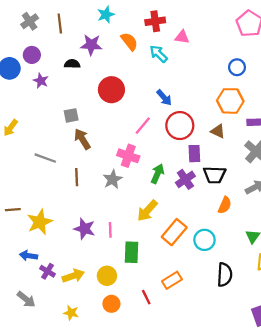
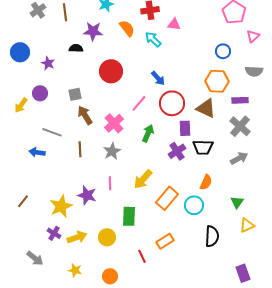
purple circle: (32, 55) -> (40, 93), moved
brown triangle: (218, 131) -> (206, 108), size x1.5
pink cross: (128, 156) -> (114, 123), moved, turned 30
green arrow: (157, 174) -> (148, 133), moved
orange semicircle: (225, 205) -> (206, 182), moved
brown line: (13, 210) -> (23, 201), moved, turned -48
yellow star: (40, 222) -> (61, 206), moved
pink line: (110, 230) -> (110, 183), moved
blue arrow: (28, 256) -> (37, 152), moved
orange circle: (111, 304) -> (110, 276), moved

